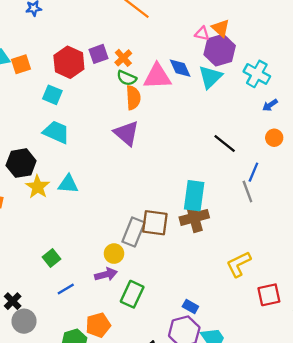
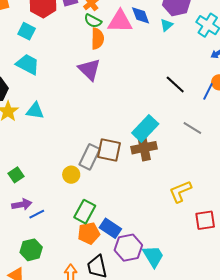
cyan triangle: (210, 77) -> (167, 25), size x0.6
blue line: (253, 172) -> (208, 91), moved
gray line: (247, 192) -> (192, 128), turned -42
cyan rectangle: (194, 196) -> (145, 128), turned 32
purple arrow: (106, 274) -> (22, 204), moved
blue line: (66, 289) -> (37, 214), moved
blue rectangle: (190, 307) -> (110, 228), moved, size x1.5
orange pentagon: (98, 325) -> (89, 233), moved

